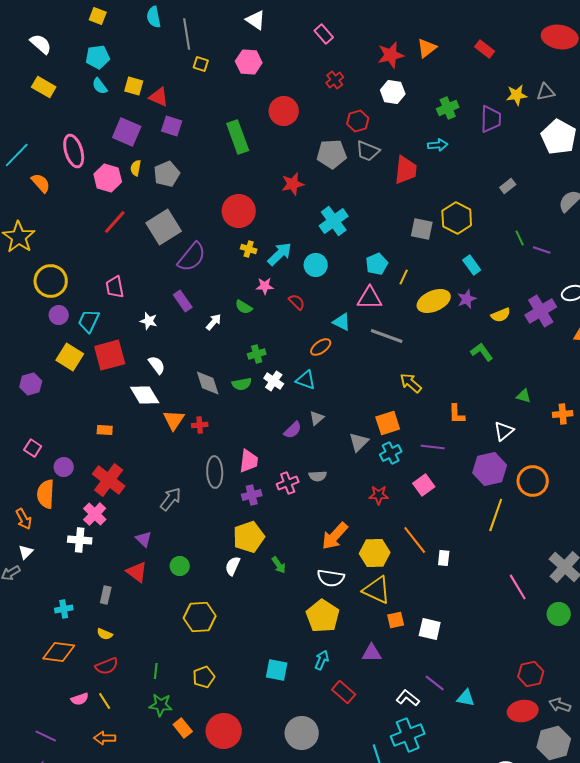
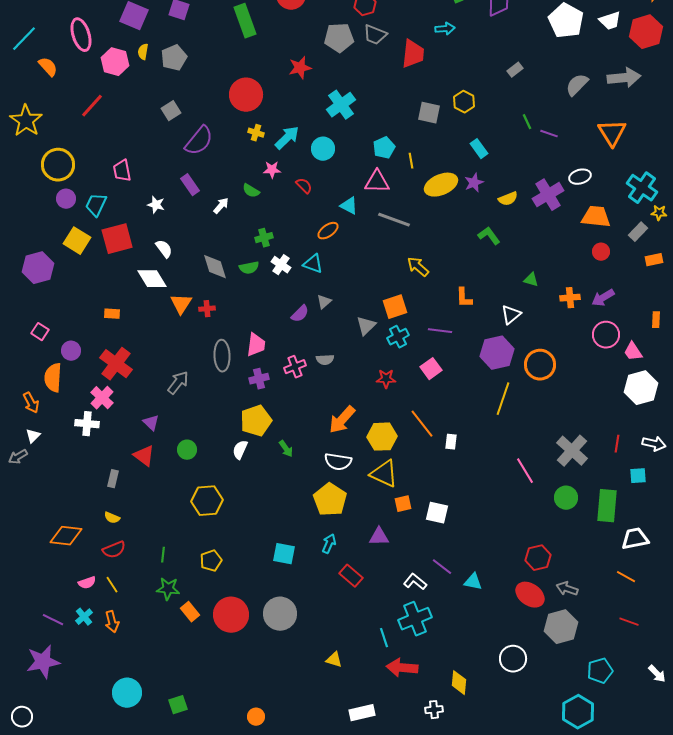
yellow hexagon: (457, 218) -> (464, 102), size x0.7
red line: (115, 222) -> (92, 106), moved
gray square: (164, 227) -> (171, 111), size x0.6
yellow line: (404, 277) -> (411, 161), turned -35
purple hexagon: (31, 384) -> (38, 268), size x1.4
cyan cross: (64, 609) -> (84, 617), moved, turned -30
red ellipse: (523, 711) -> (530, 595), turned 44
gray circle: (302, 733) -> (280, 614), moved
orange arrow: (105, 738) -> (112, 622), turned -105

